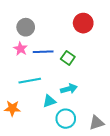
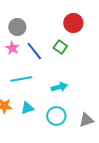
blue line: (43, 52) -> (34, 51), turned 54
green square: (68, 58) -> (60, 47), moved
cyan triangle: (49, 101) -> (27, 108), moved

